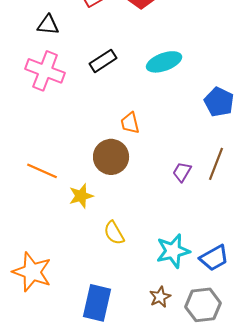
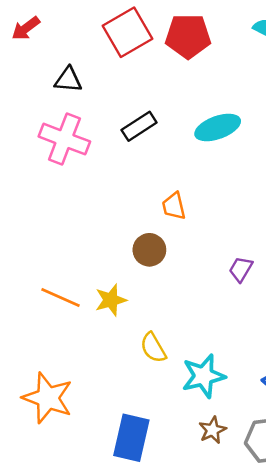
brown circle: (111, 157) -> (149, 250), size x0.7
orange line: (42, 171) -> (61, 297), moved
cyan star: (173, 251) -> (203, 376), moved

